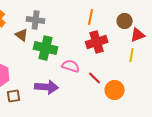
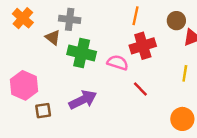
yellow line: (132, 55) -> (185, 73), moved
pink semicircle: (71, 66) -> (118, 63), moved
purple arrow: (47, 87) -> (83, 100), turned -30
orange circle: (115, 90) -> (182, 119), moved

